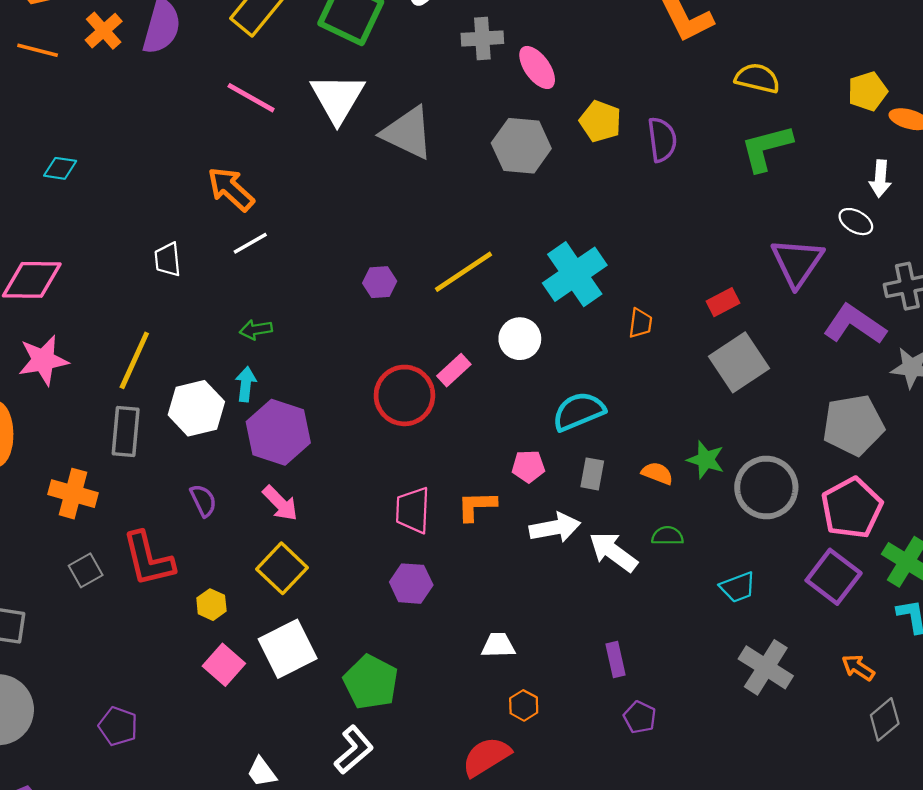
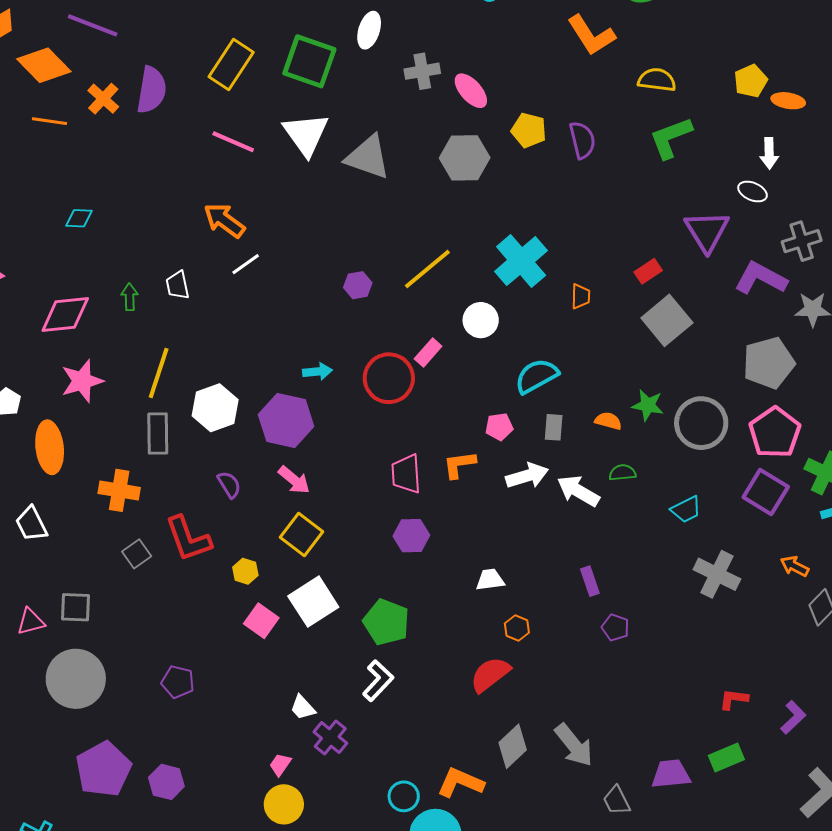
green arrow: (256, 330) -> (130, 297), moved, turned 104
cyan arrow: (246, 384) -> (318, 371), moved, turned 84

